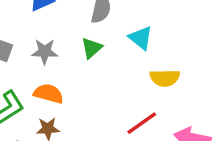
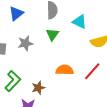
orange semicircle: (49, 94) -> (65, 70), moved

